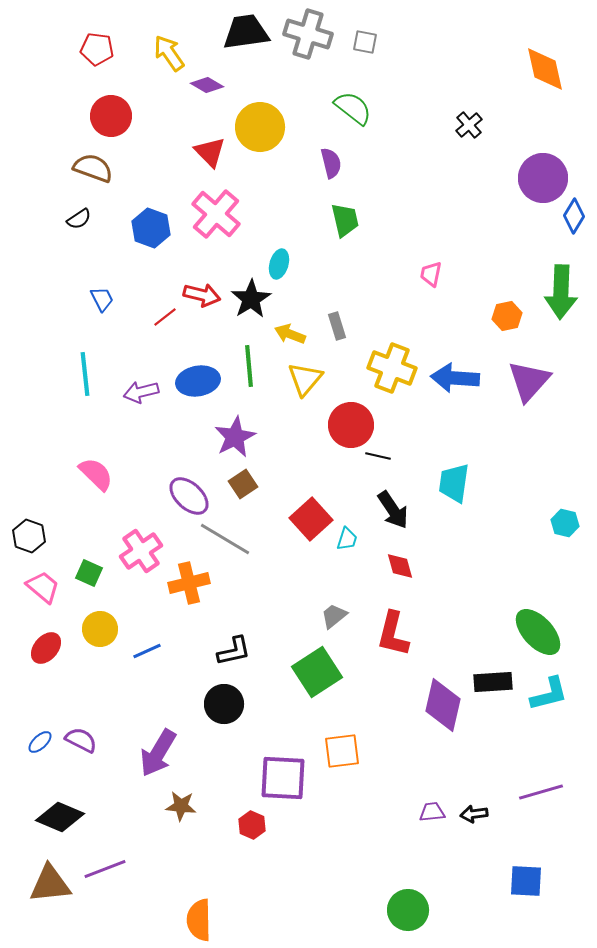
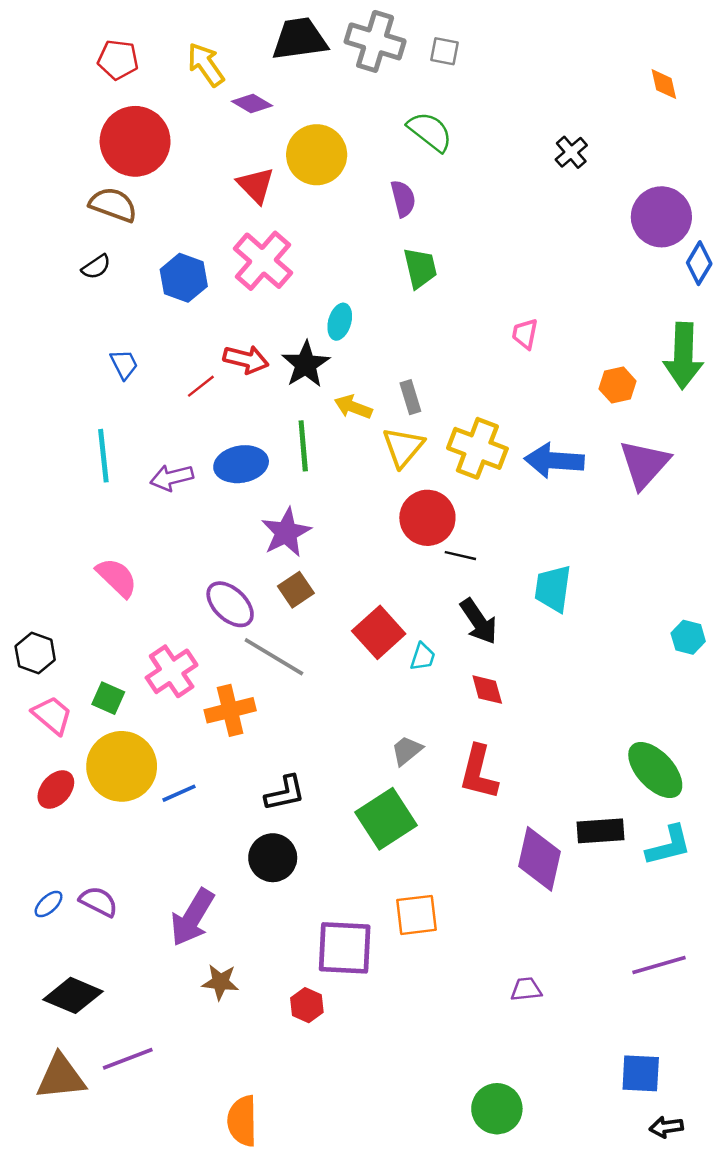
orange diamond: (545, 69) -> (664, 84), size x0.6
red circle: (111, 116) -> (135, 141), size x1.4
yellow triangle: (305, 379) -> (403, 447), moved
yellow circle: (100, 629) -> (122, 766), size x1.6
black arrow: (474, 814) -> (666, 1127), moved

